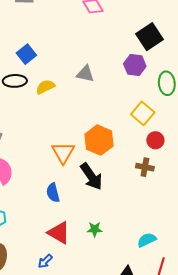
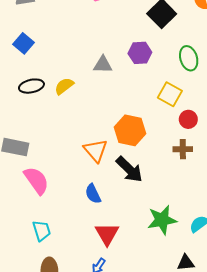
blue square: (26, 54) -> (24, 43), moved
purple hexagon: (135, 65) -> (140, 53), moved
green star: (95, 229) -> (162, 220), moved, size x1.8
red triangle: (59, 233) -> (107, 234), turned 40

